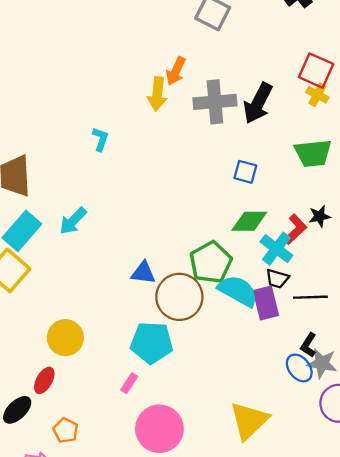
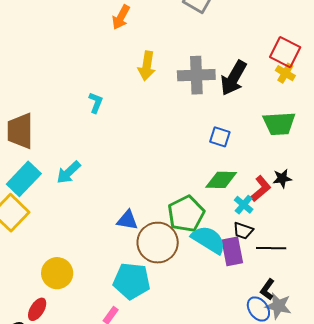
orange arrow: (176, 71) -> (121, 17), moved
cyan cross: (276, 249) -> (244, 205), size x0.7

